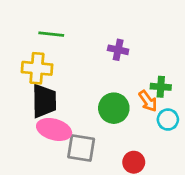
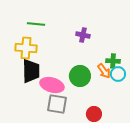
cyan circle: (168, 120) -> (118, 74), moved
pink ellipse: (54, 129) -> (52, 85), moved

